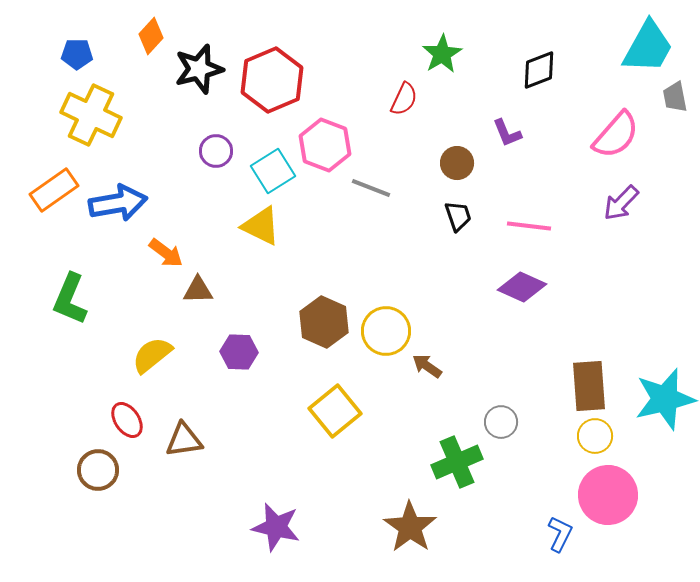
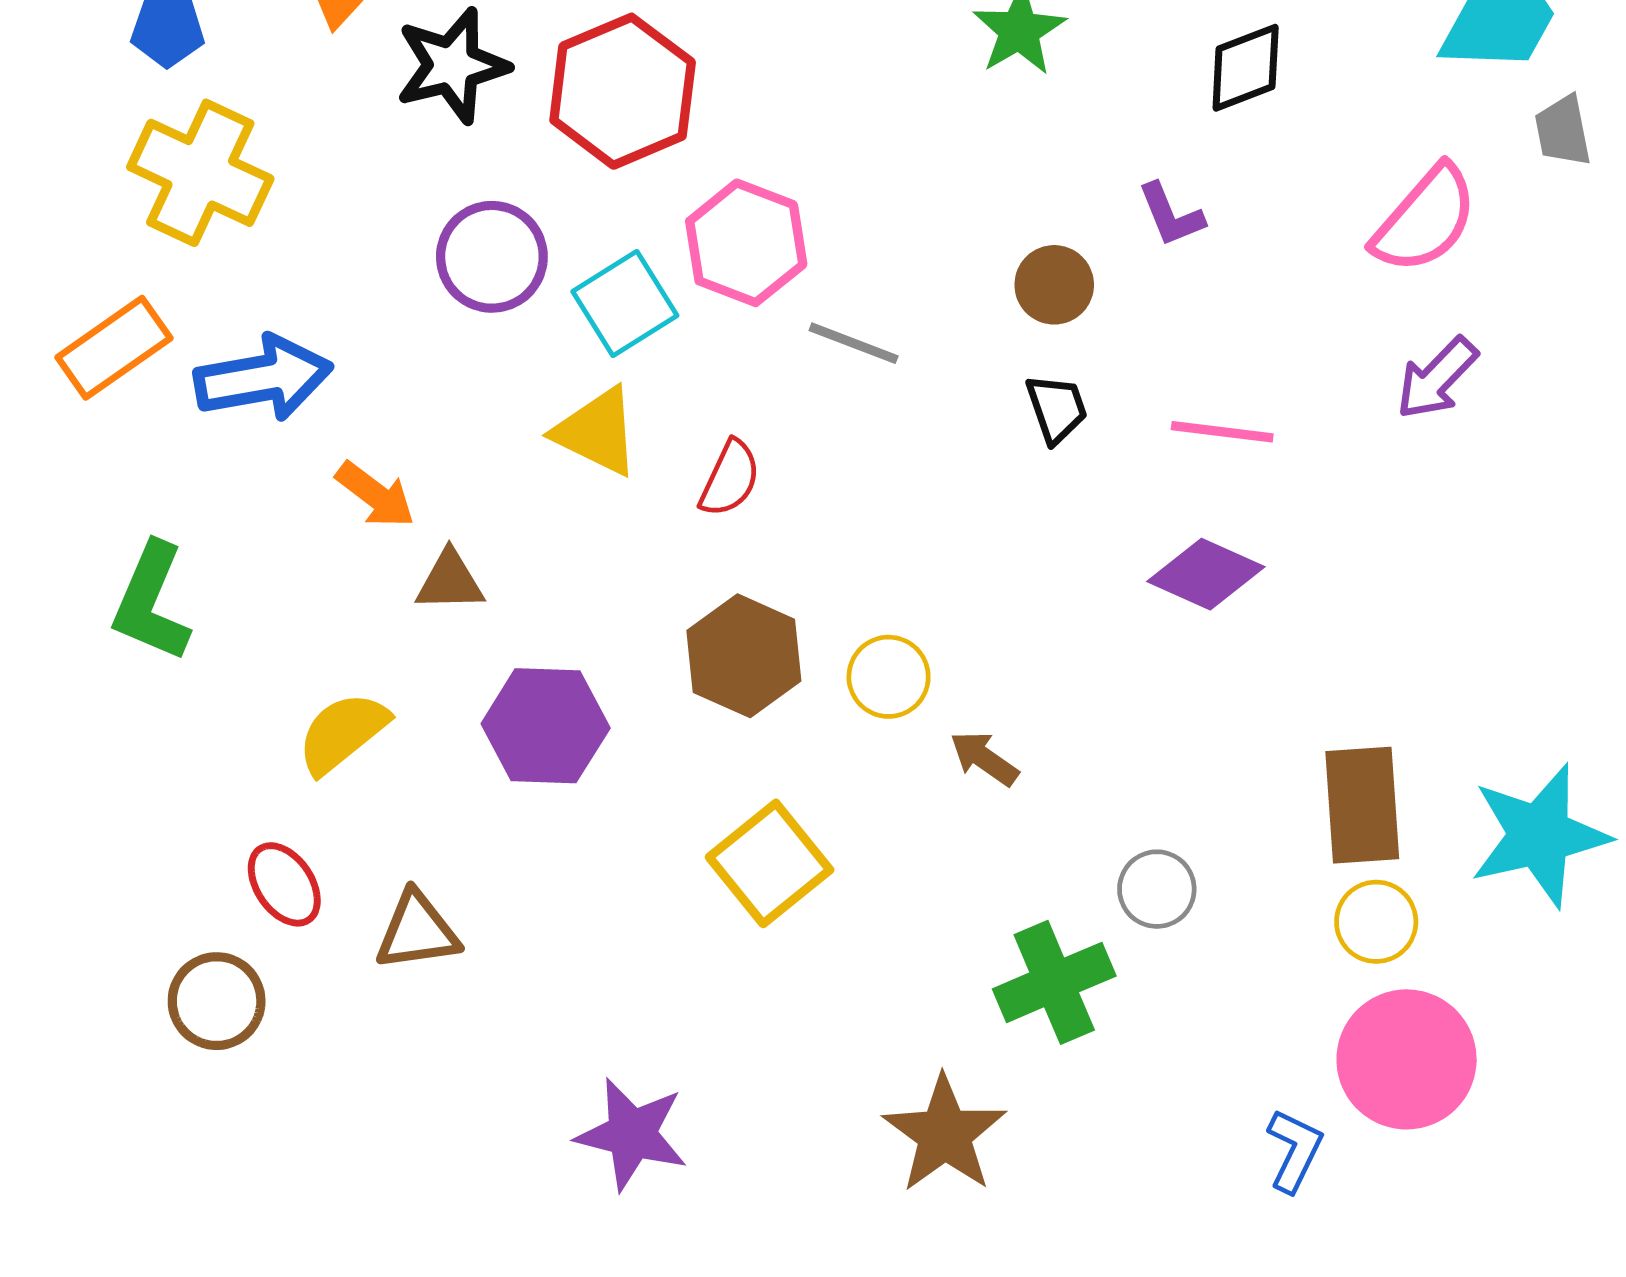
red semicircle: (404, 99) -> (730, 478), moved
purple circle: (216, 151) -> (492, 257), size x1.4
yellow circle: (386, 331) -> (889, 677), size x0.7
purple hexagon: (239, 352) -> (546, 726), size x1.4

